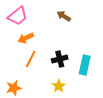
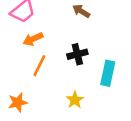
black cross: (60, 59) -> (77, 54), moved

